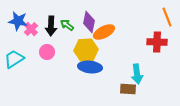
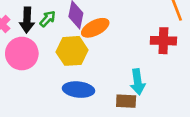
green arrow: (67, 25) -> (48, 19), turned 96
pink circle: (47, 52) -> (22, 54), size x1.6
blue ellipse: (90, 67) -> (78, 90), moved

